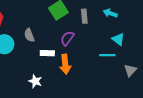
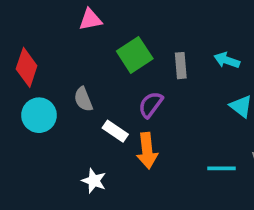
white rectangle: (47, 53) -> (115, 131), turned 32
cyan line: (107, 55) -> (222, 168), moved

